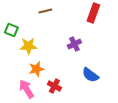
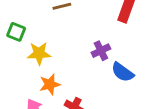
blue semicircle: (90, 75) -> (122, 72), moved

